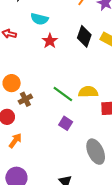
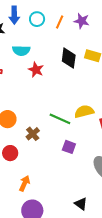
brown cross: (25, 99) -> (33, 134), moved
orange arrow: (15, 141) -> (24, 183), moved

